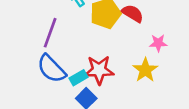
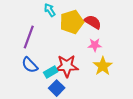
pink star: (158, 43) -> (95, 45), moved
blue semicircle: (51, 69) -> (30, 65), size x0.7

